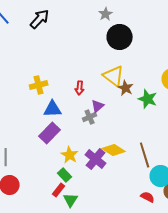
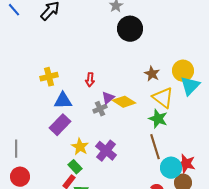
yellow triangle: (114, 76) -> (163, 98), moved
brown star: (126, 88) -> (152, 74), moved
green star: (148, 99) -> (158, 119), moved
yellow diamond: (114, 150) -> (124, 102), moved

